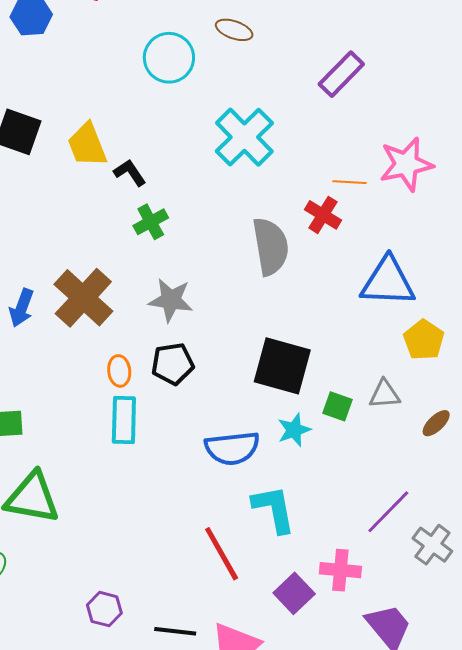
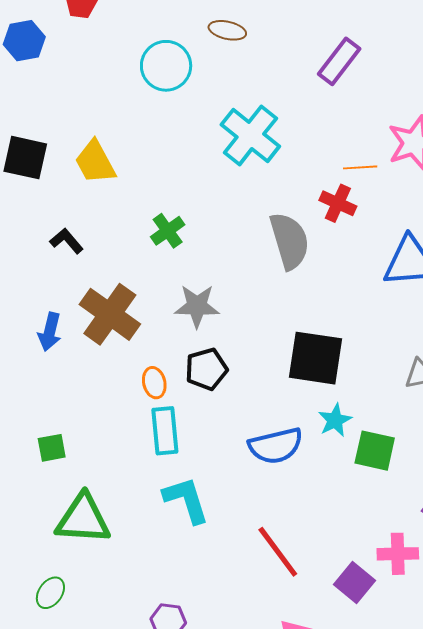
black L-shape: (130, 173) -> (66, 241), moved
green square: (337, 406) -> (375, 451), moved, size x1.4
cyan L-shape: (274, 509) -> (186, 500), moved

